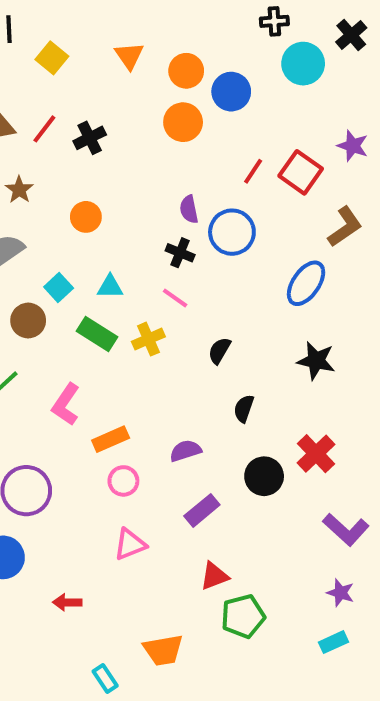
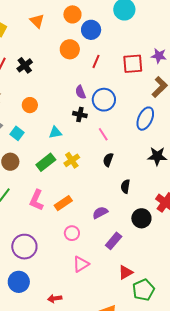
orange circle: (186, 71) -> (72, 14), moved
purple star: (353, 146) -> (159, 56), moved
red line: (253, 171) -> (96, 61), moved
red square: (301, 172) -> (133, 64), turned -30
cyan triangle: (110, 287) -> (55, 132), moved
cyan square: (59, 288) -> (17, 133), moved
pink line: (175, 298) -> (103, 134), moved, turned 32
green rectangle: (97, 334) -> (46, 162), turned -60
orange rectangle: (111, 439) -> (63, 203), moved

